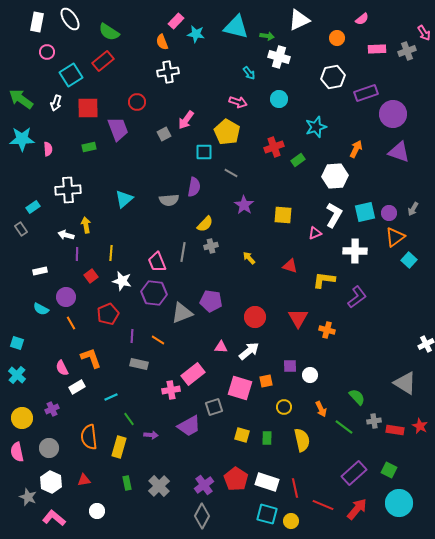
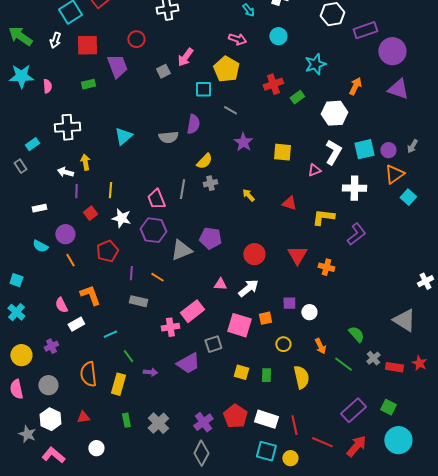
gray cross: (374, 421) -> (373, 358), turned -32

